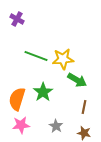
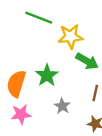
green line: (36, 56) -> (39, 18), moved
gray star: (56, 126) -> (62, 106), moved

